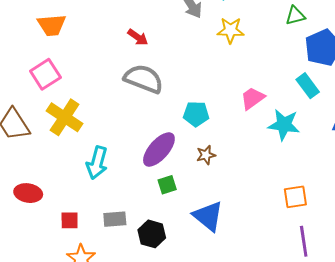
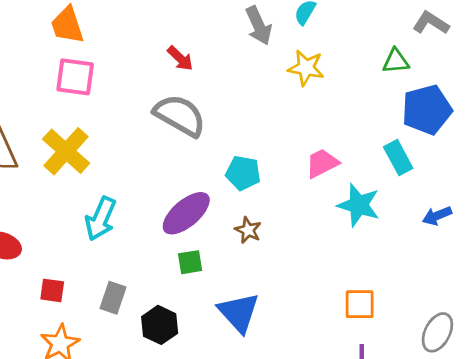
orange trapezoid: (52, 25) -> (67, 25), turned 68
pink square: (45, 74) -> (75, 77), moved, turned 32
brown star: (206, 155) -> (248, 230), turned 30
gray rectangle: (115, 219) -> (113, 298), turned -75

